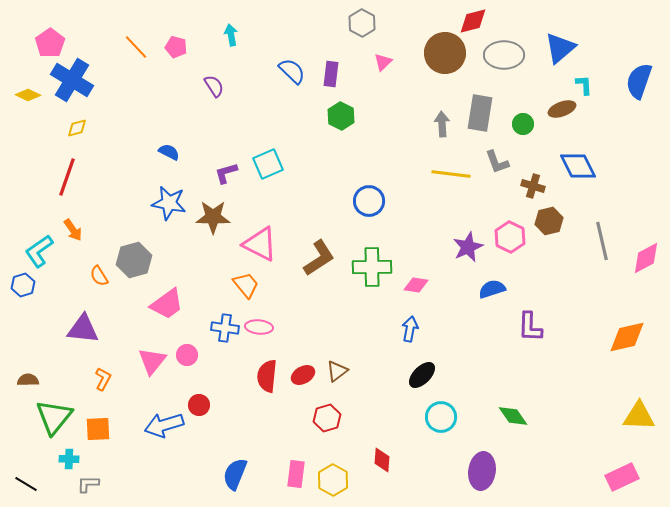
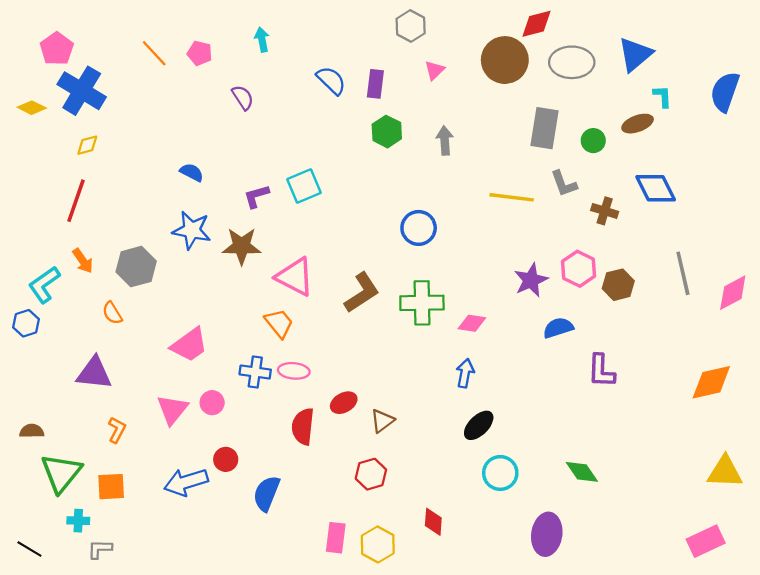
gray arrow: (442, 124) -> (445, 141), moved
brown hexagon: (549, 221) -> (618, 285), moved
gray hexagon: (134, 260) -> (136, 267), moved
red ellipse: (303, 375) -> (344, 403), moved
blue semicircle: (235, 474) -> (267, 493), moved

